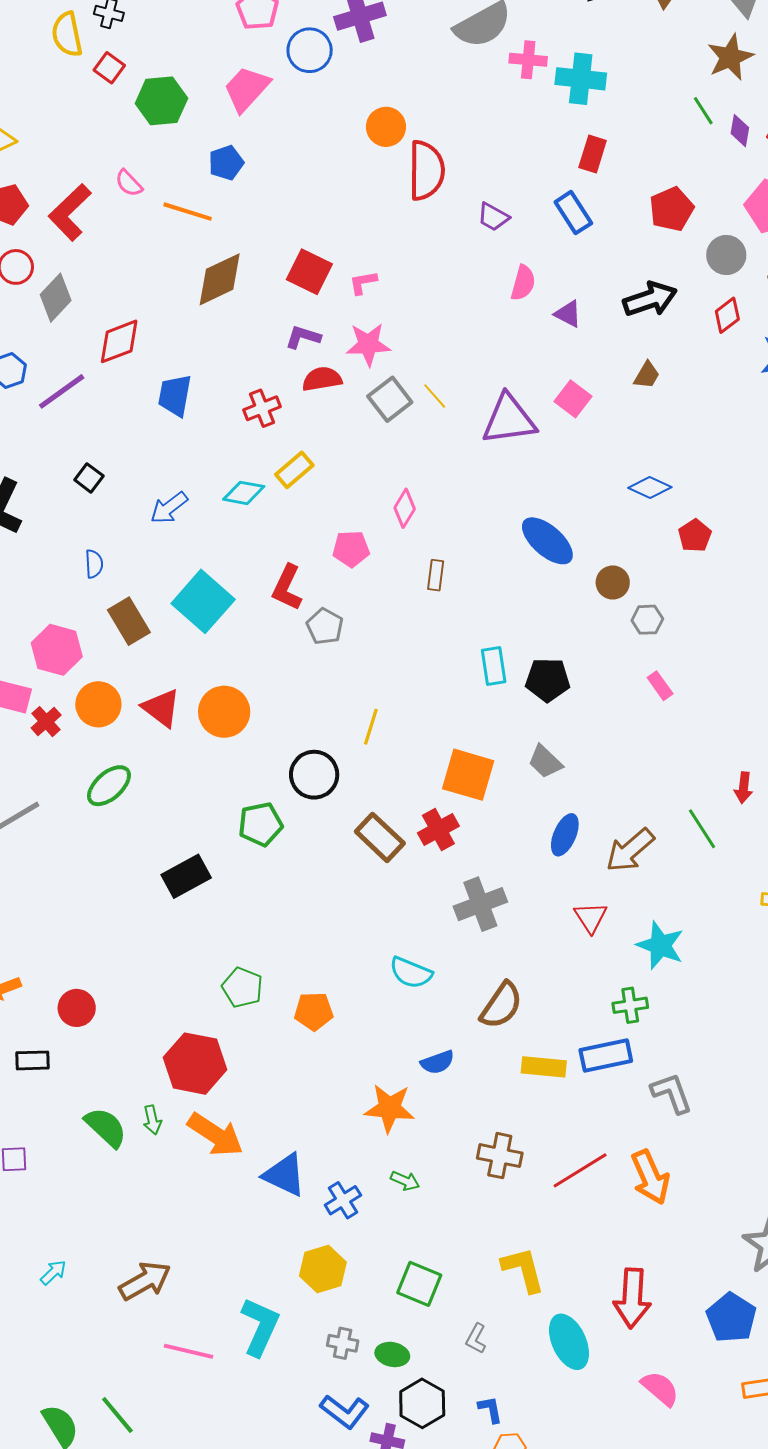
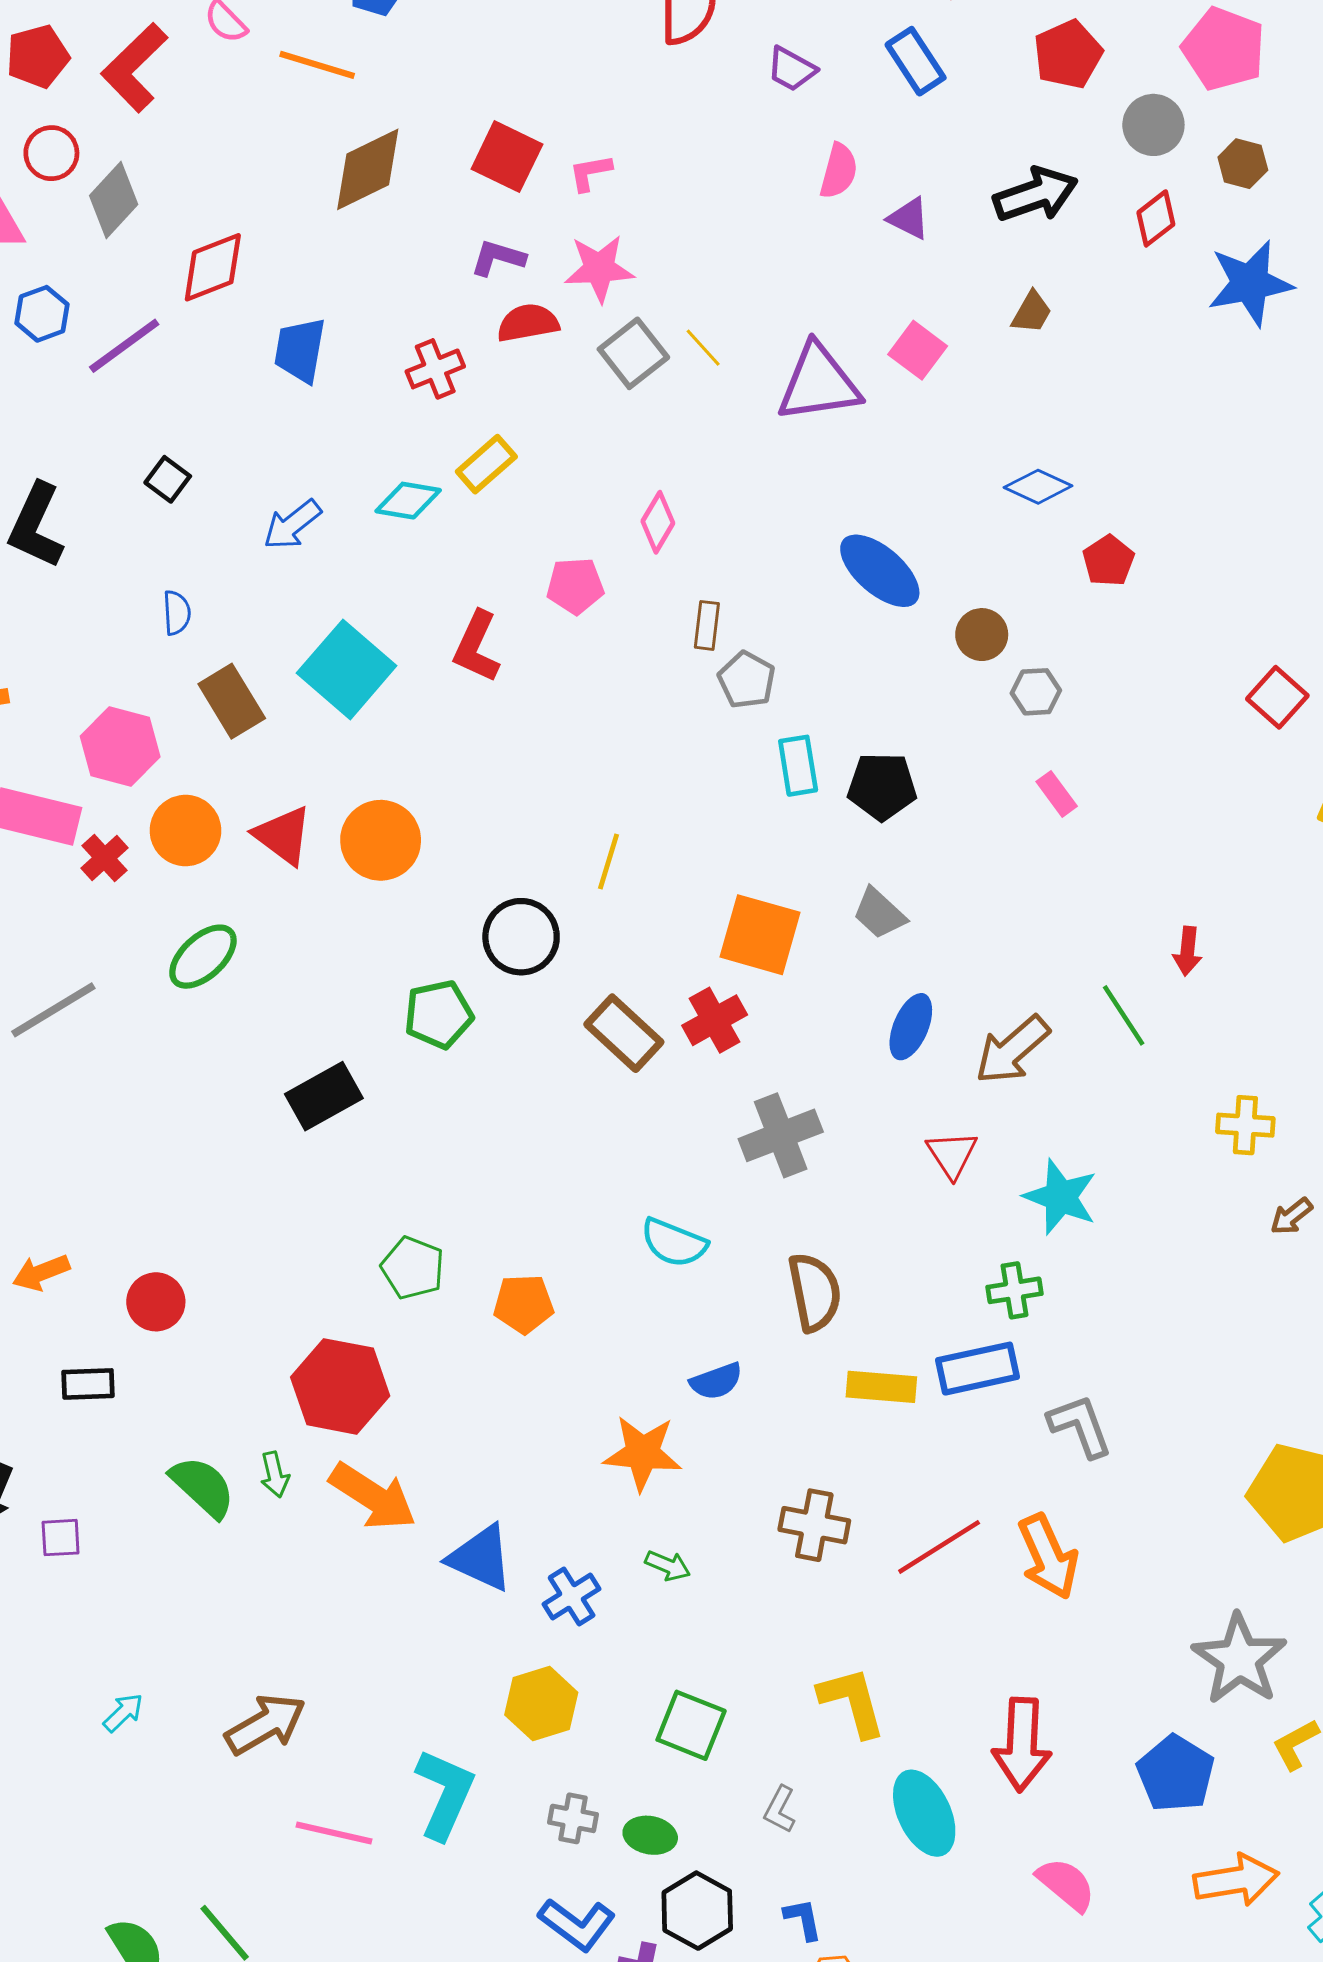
gray pentagon: (325, 626) -> (747, 680), moved
brown semicircle: (501, 1005) -> (815, 1292), turned -45

